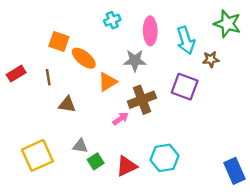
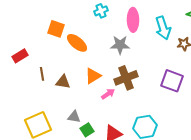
brown line: (48, 77) -> (42, 74), moved
orange triangle: (108, 82) -> (93, 76), moved
purple square: (185, 87) -> (172, 81), moved

